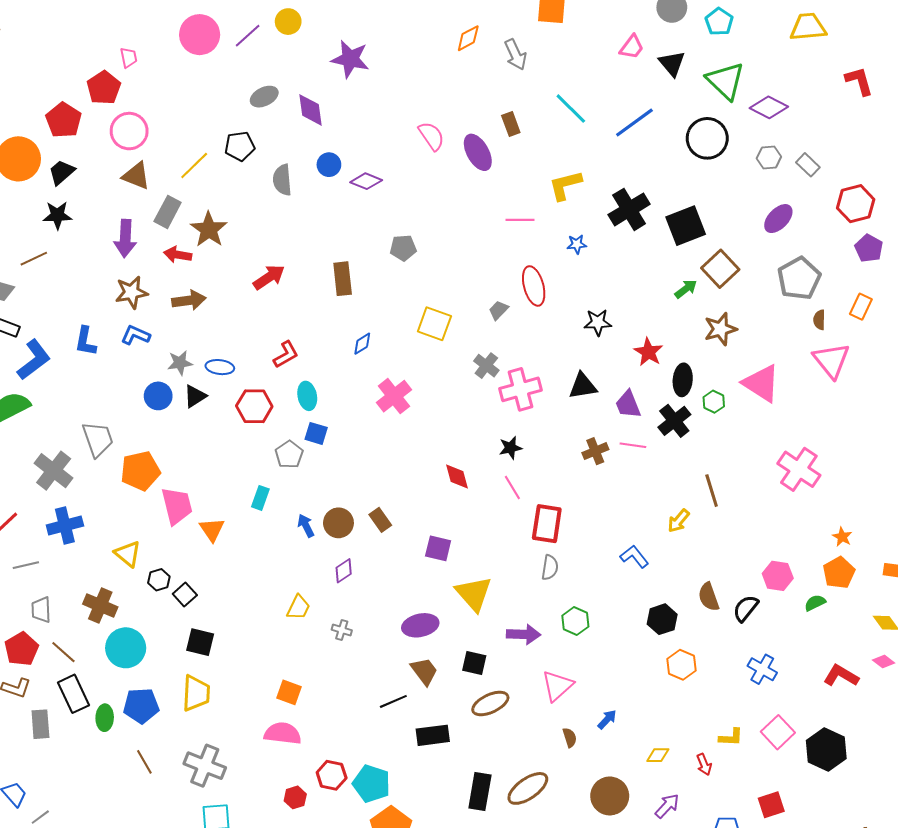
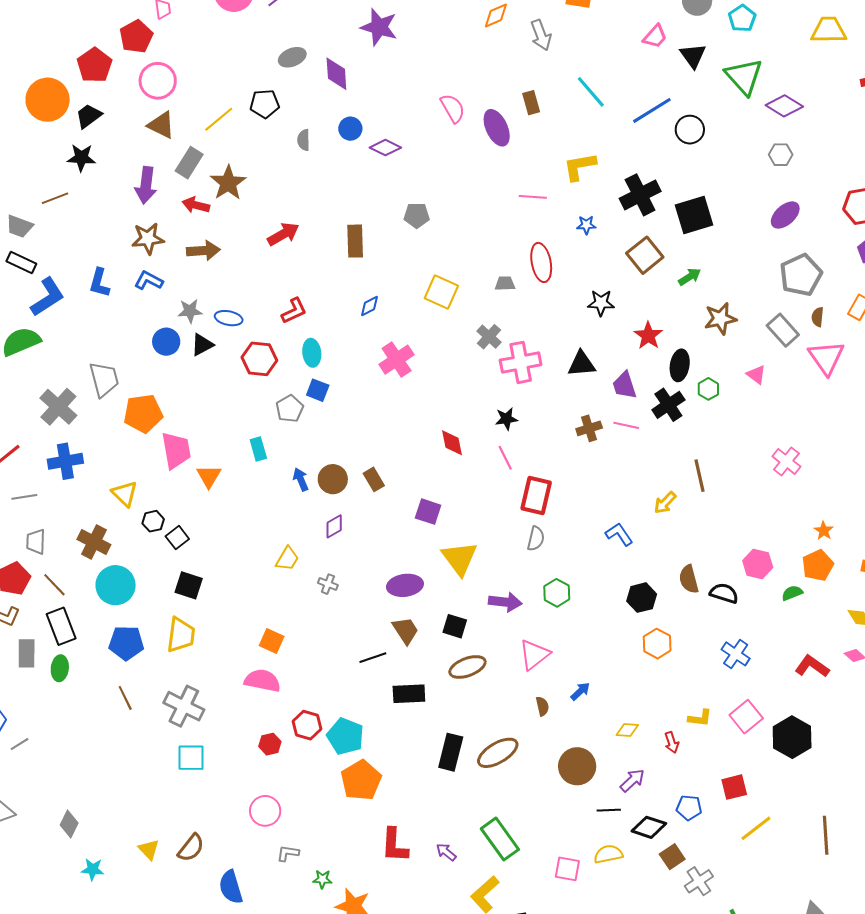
black circle: (707, 138) -> (690, 130), moved, size x0.7
gray rectangle: (808, 165) -> (783, 330), moved, size x1.4
gray semicircle: (282, 180) -> (304, 140), size x0.7
brown square: (720, 269) -> (645, 255), moved
gray trapezoid: (498, 310) -> (505, 283), turned 40
pink triangle: (761, 383) -> (756, 375), size x0.5
pink cross: (799, 469) -> (786, 461), size x0.7
cyan rectangle: (260, 498) -> (258, 449), turned -40
black semicircle: (746, 608) -> (724, 593), turned 64
green ellipse: (105, 718) -> (60, 668), moved

